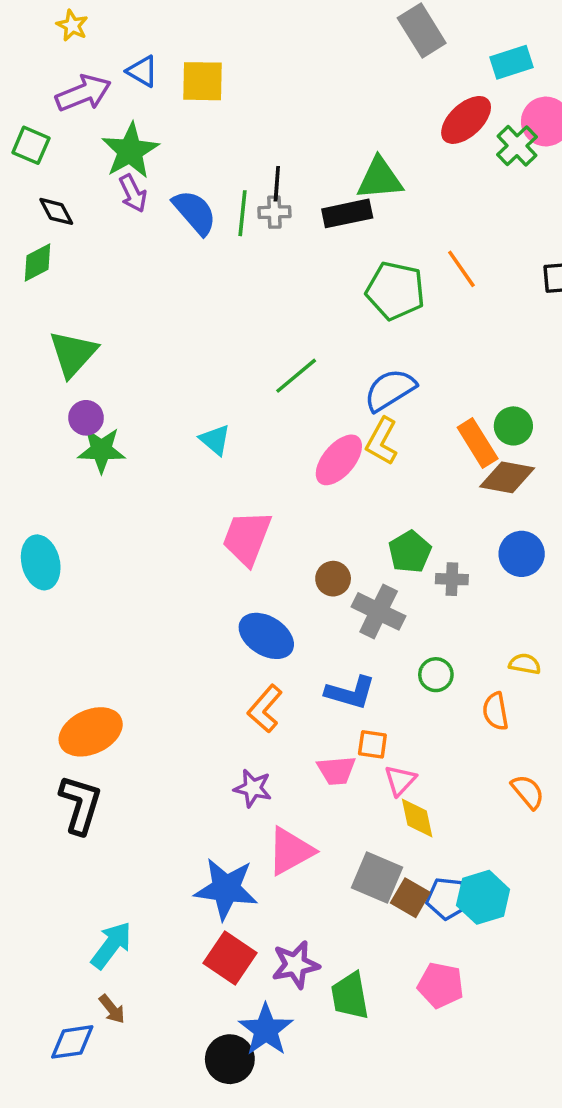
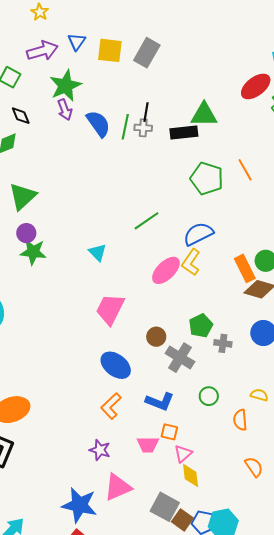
gray rectangle: (422, 30) -> (147, 53), moved, turned 56
blue triangle: (142, 71) -> (77, 42), turned 30

